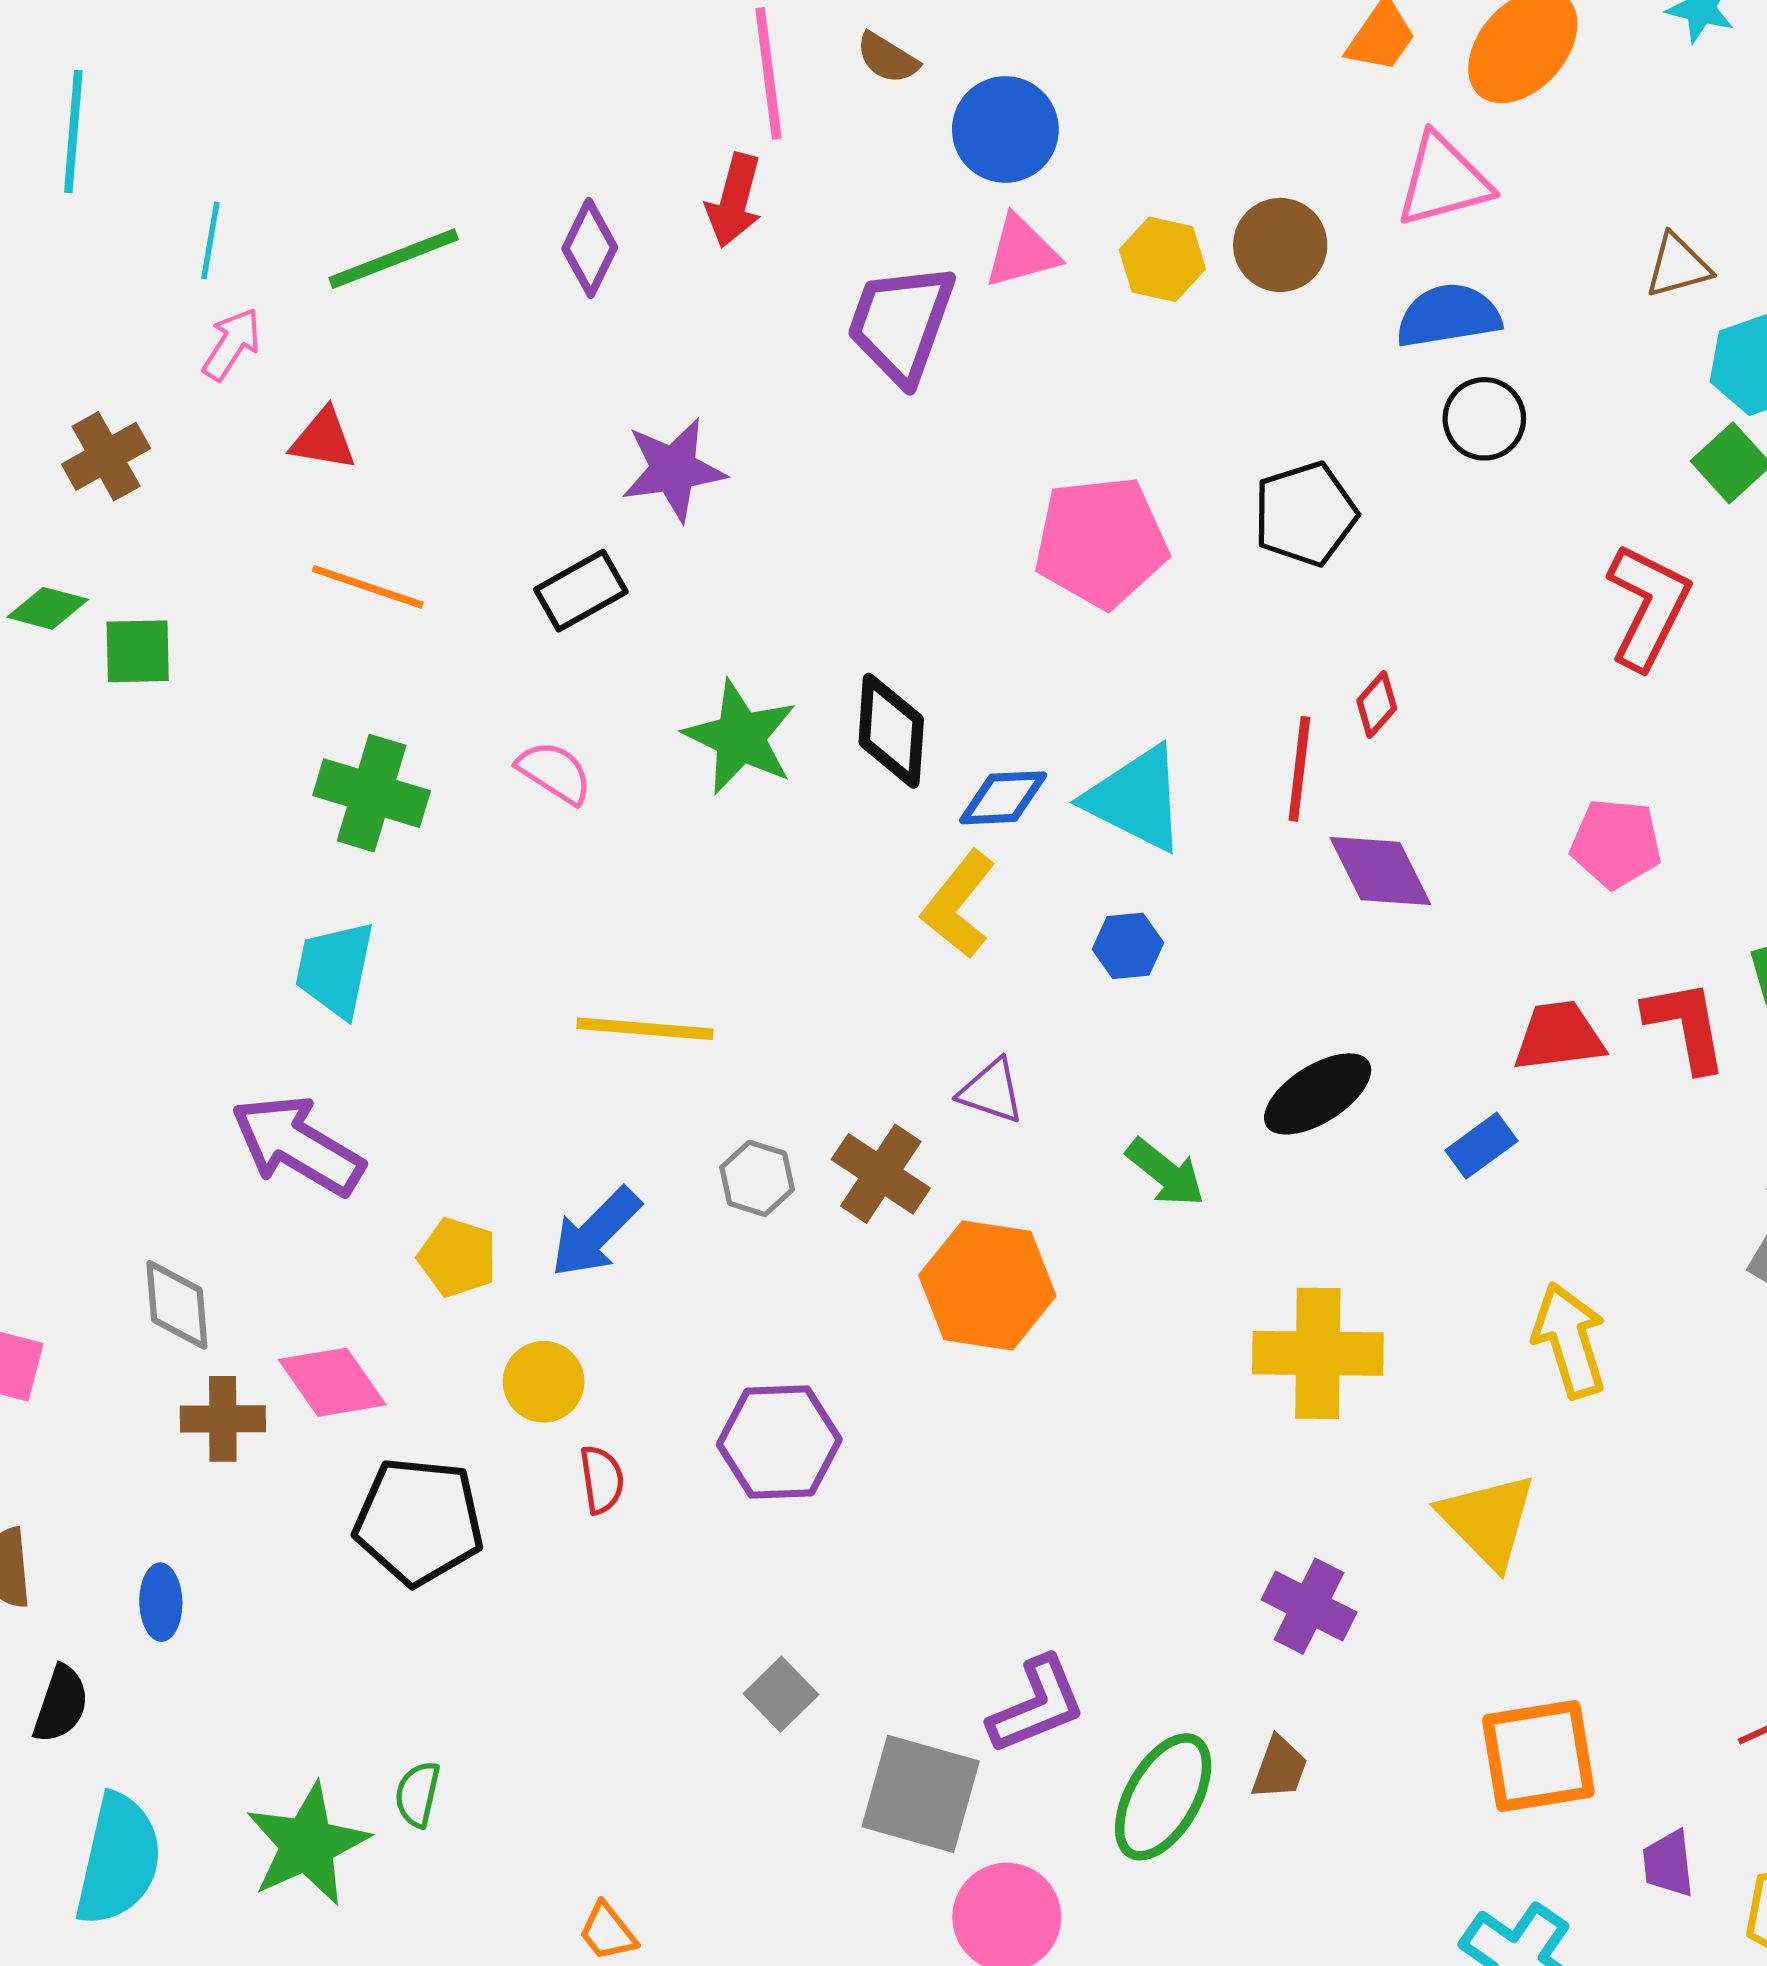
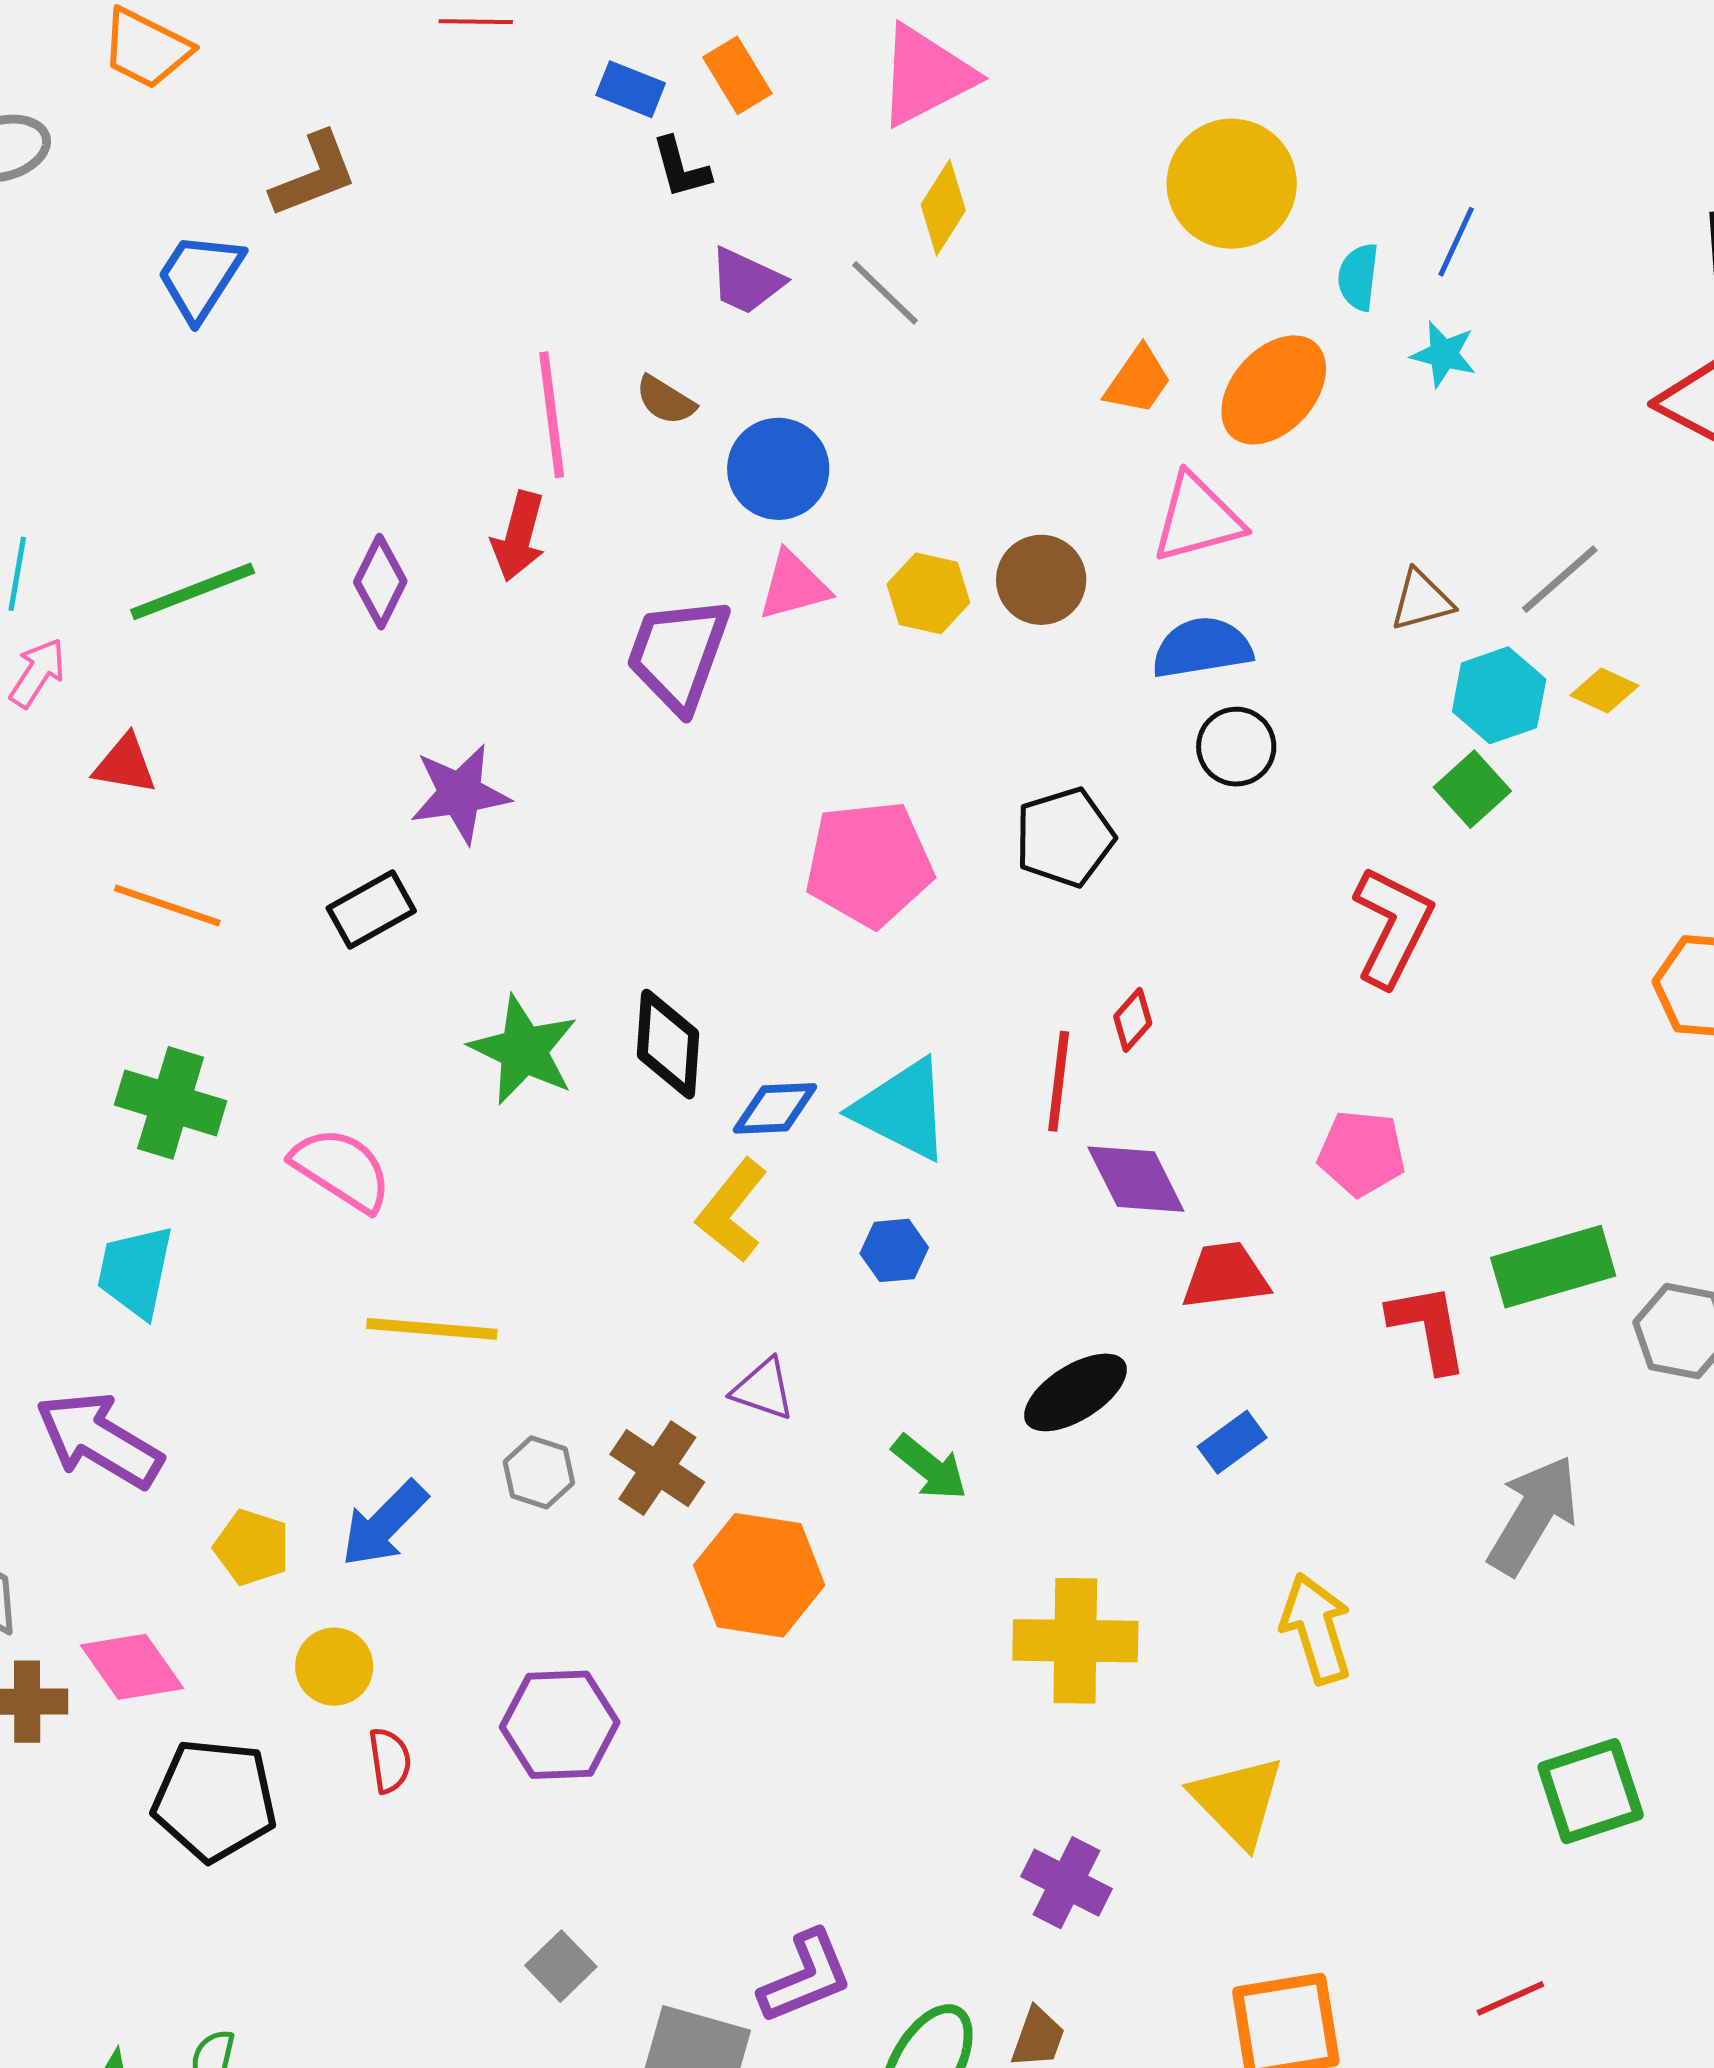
pink semicircle: (555, 772) -> (342, 1169), moved, size x1.4
red trapezoid: (1559, 1036) -> (1225, 1276), moved

